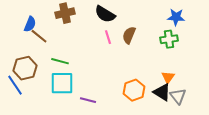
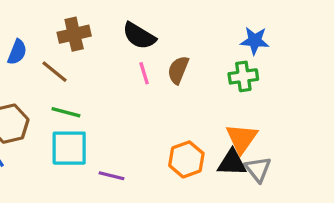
brown line: (39, 36) -> (55, 72), moved
orange triangle: (168, 77) -> (242, 138), size x1.5
black triangle: (162, 92) -> (232, 163), turned -30

